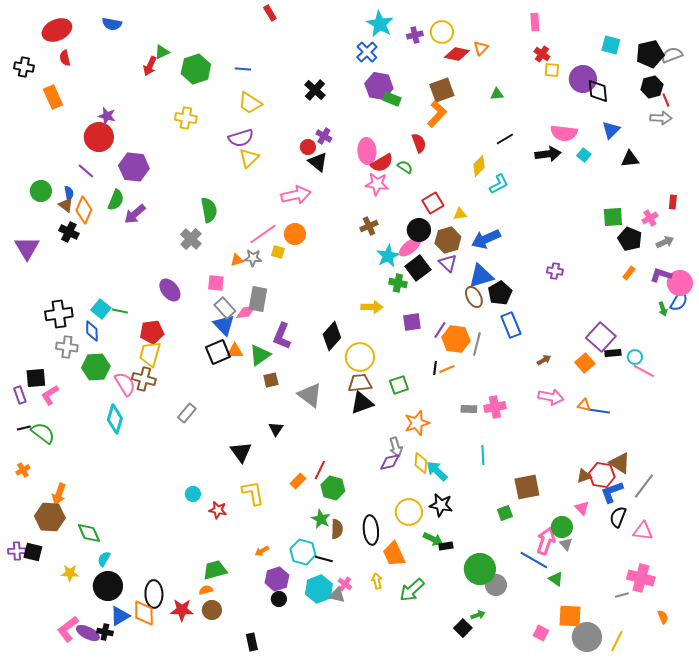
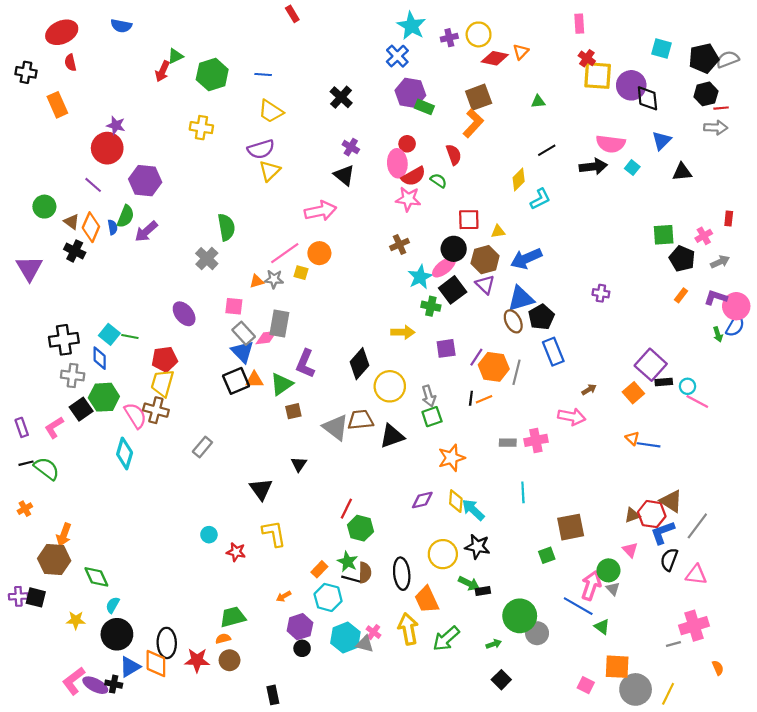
yellow square: (552, 70) -> (598, 76), size x1.8
red line: (666, 100) -> (721, 108), turned -72
red circle: (308, 147) -> (407, 144), moved
blue semicircle: (69, 193) -> (113, 227), moved
red square: (433, 203) -> (469, 220), turned 30
black square: (36, 378) -> (81, 409), moved, turned -30
brown trapezoid: (360, 383) -> (361, 420), moved
pink arrow: (551, 397) -> (572, 417), moved
orange triangle: (584, 405) -> (632, 438), turned 32
gray arrow: (396, 447) -> (429, 396), moved
orange rectangle: (298, 481) -> (319, 569), moved
black line: (324, 559) -> (351, 579), moved
pink cross: (641, 578) -> (694, 626), turned -32
yellow arrow: (377, 581) -> (408, 629), size x1.8
green arrow: (478, 615) -> (494, 644), moved

